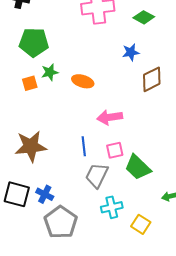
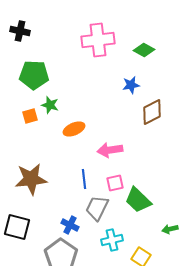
green star: (50, 72) -> (50, 105), turned 30
orange ellipse: (83, 81) -> (74, 129), moved, turned -40
blue cross: (45, 194) -> (70, 225), moved

